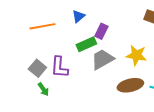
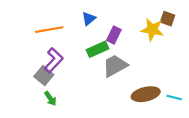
yellow star: (136, 55) -> (152, 30), moved
purple L-shape: (59, 67) -> (54, 60), moved, turned -140

